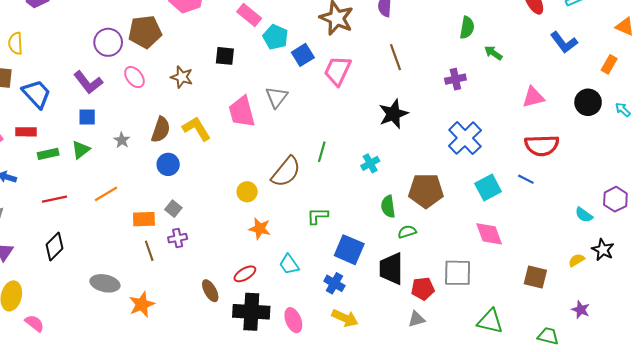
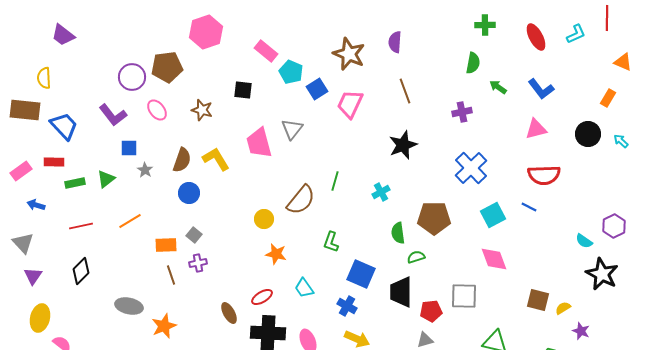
blue L-shape: (564, 42) -> (541, 89), moved
blue square: (87, 117) -> (129, 148), moved
green L-shape: (318, 216) -> (331, 242), turned -70
black star: (603, 250) -> (602, 274), size x1.5
yellow semicircle: (576, 260) -> (563, 308), moved

